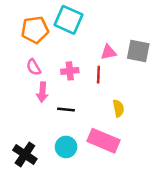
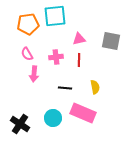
cyan square: (69, 20) -> (55, 16), turned -30
pink triangle: (108, 52) -> (79, 39), moved
black line: (66, 110) -> (65, 88), moved

